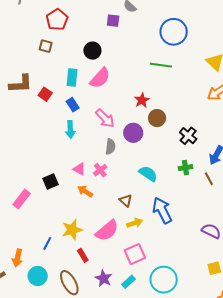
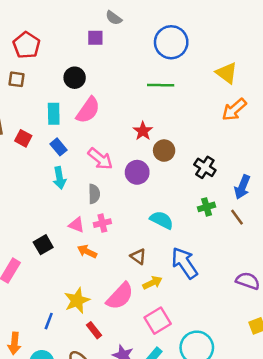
gray semicircle: (110, 147) -> (94, 194), moved
pink cross: (100, 170) -> (102, 223), turned 32

